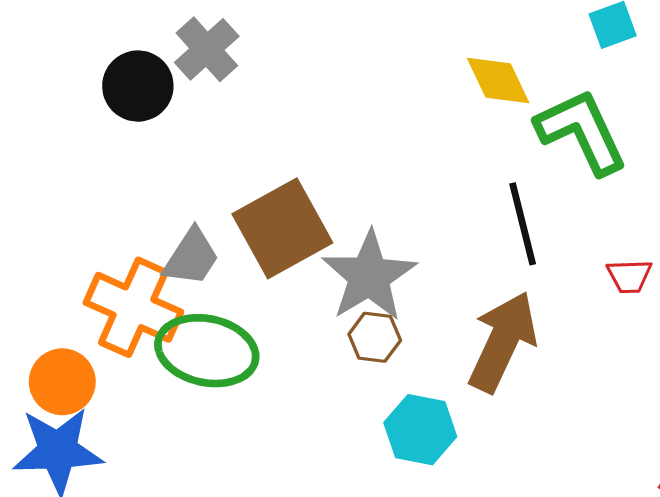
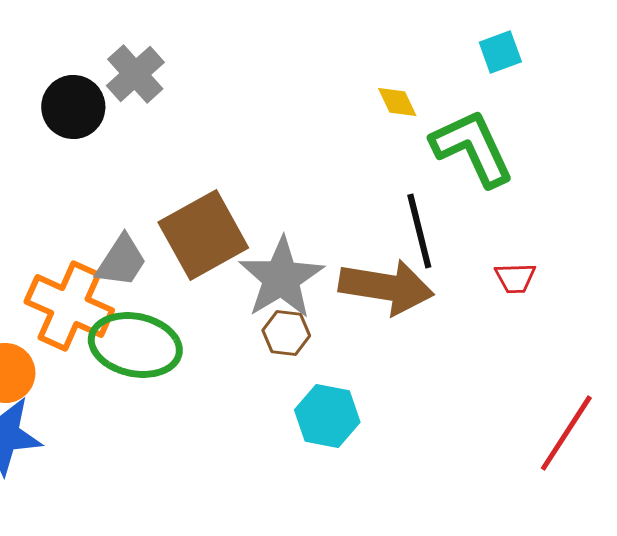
yellow diamond: (498, 80) -> (397, 102), size x0.7
brown arrow: (503, 342) -> (386, 287), moved, turned 74

